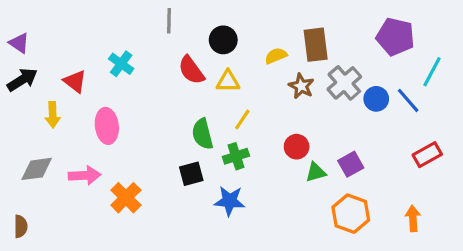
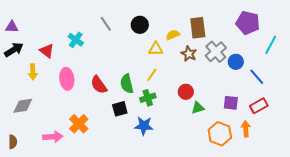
gray line: (169, 21) -> (106, 24), moved, turned -35
purple triangle: (19, 43) -> (12, 27), turned -32
red semicircle: (191, 70) -> (99, 85), moved
yellow triangle: (228, 81) -> (156, 49), moved
blue line: (408, 100) -> (257, 77), moved
red rectangle: (427, 155) -> (259, 106), moved
purple square: (351, 164) -> (231, 103), moved, turned 35
pink arrow: (84, 175) -> (53, 137), moved
orange arrow: (413, 218) -> (246, 129), moved

